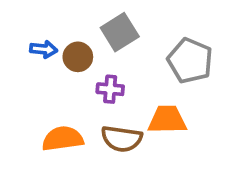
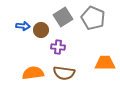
gray pentagon: (190, 61) -> (93, 18), moved
orange trapezoid: (167, 120) -> (105, 63), moved

